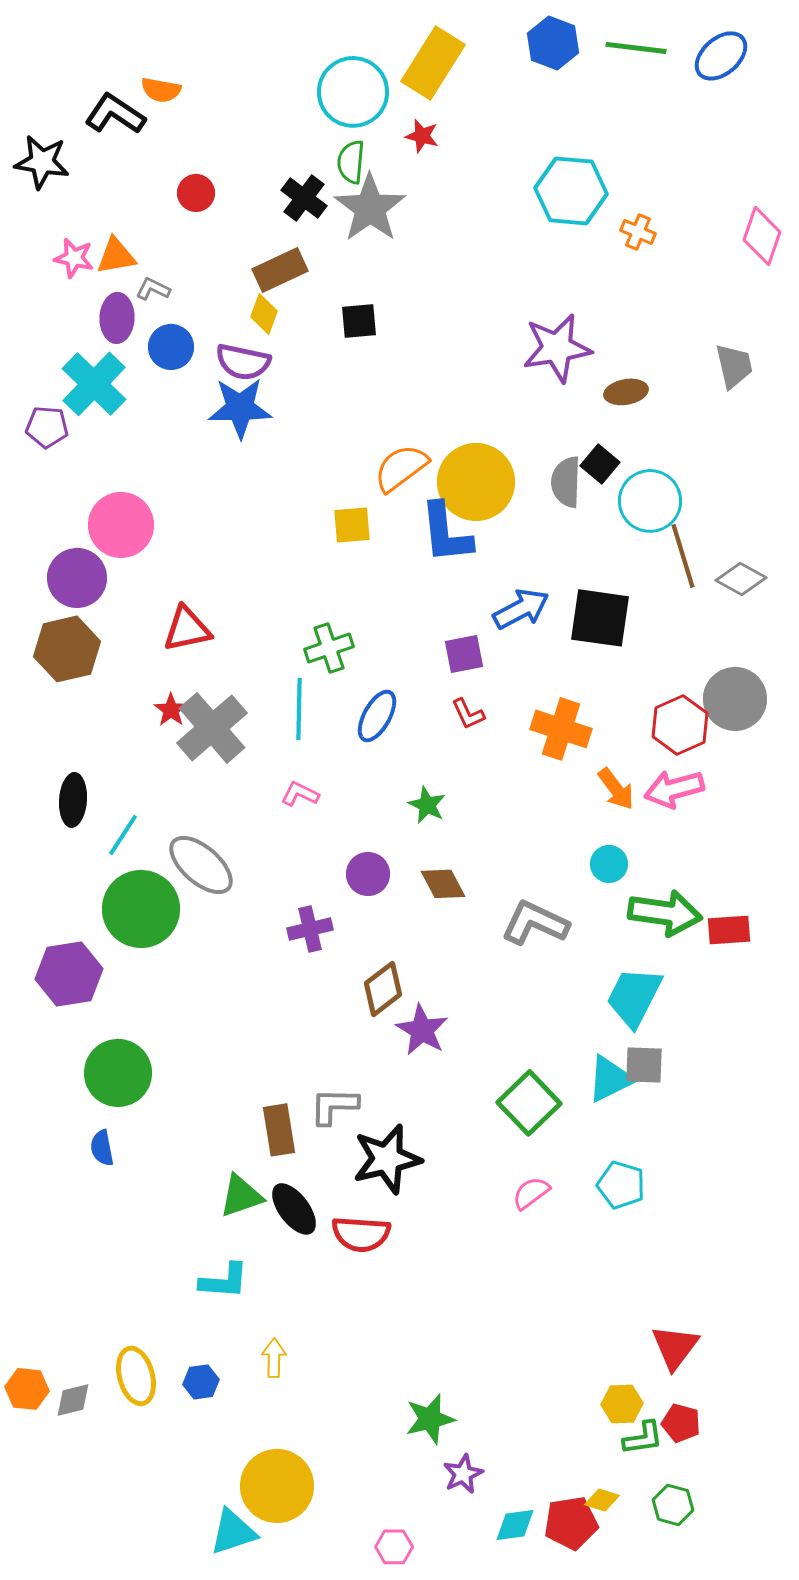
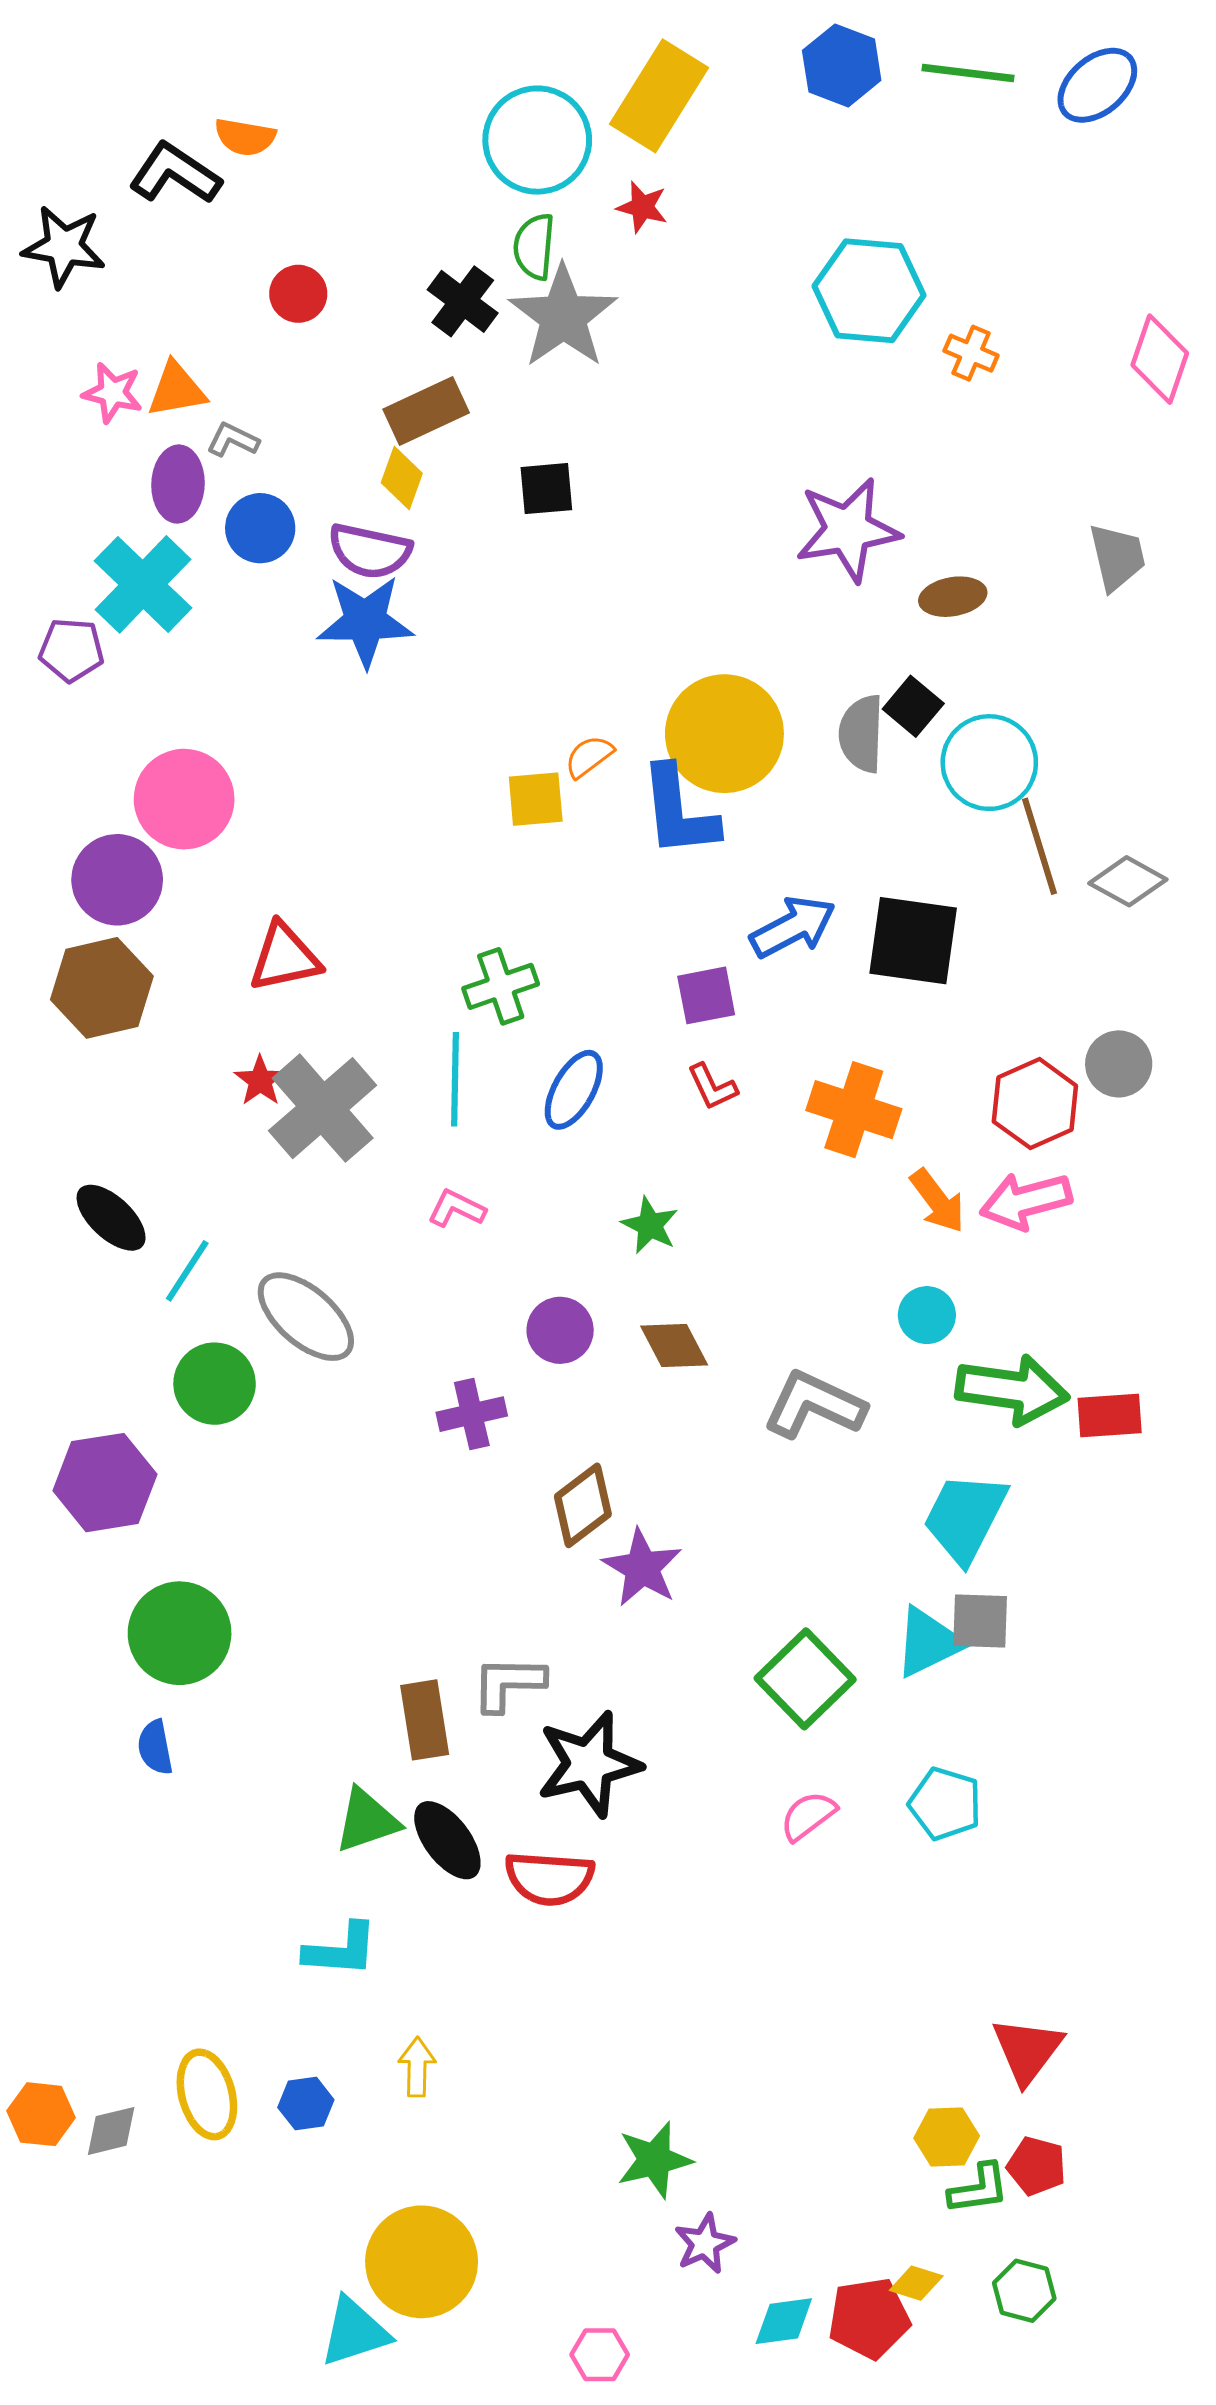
orange semicircle: (401, 468) -> (589, 756), moved, size x0.6
gray circle: (735, 699) -> (1119, 1064), size x0.7
black ellipse: (73, 800) -> (111, 1218), turned -51
green circle: (141, 909) -> (215, 1384), size x0.7

